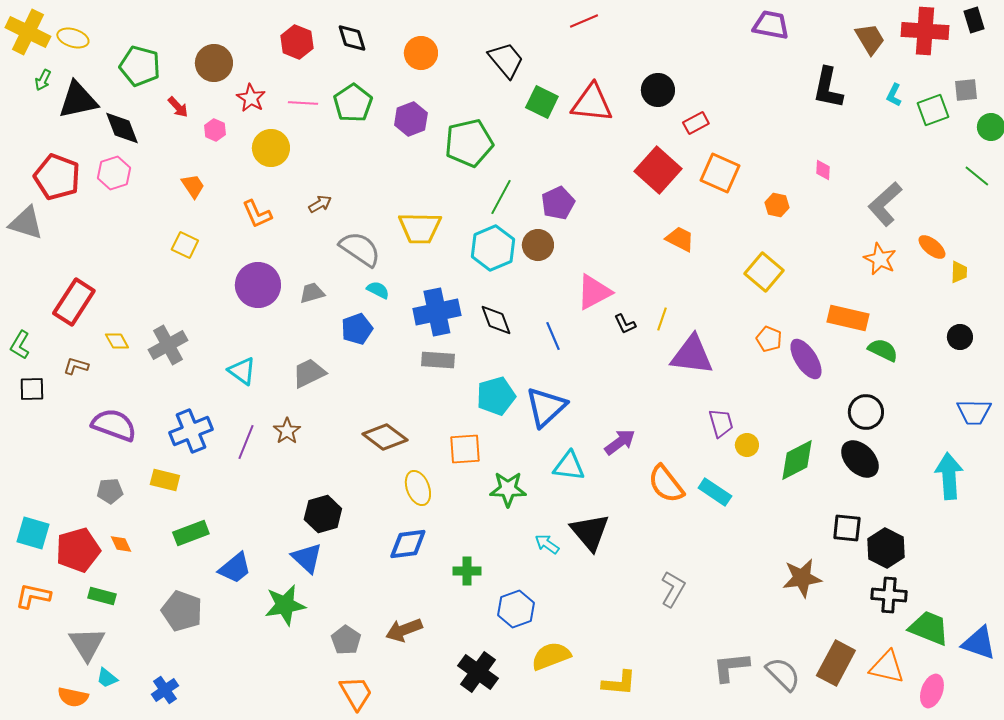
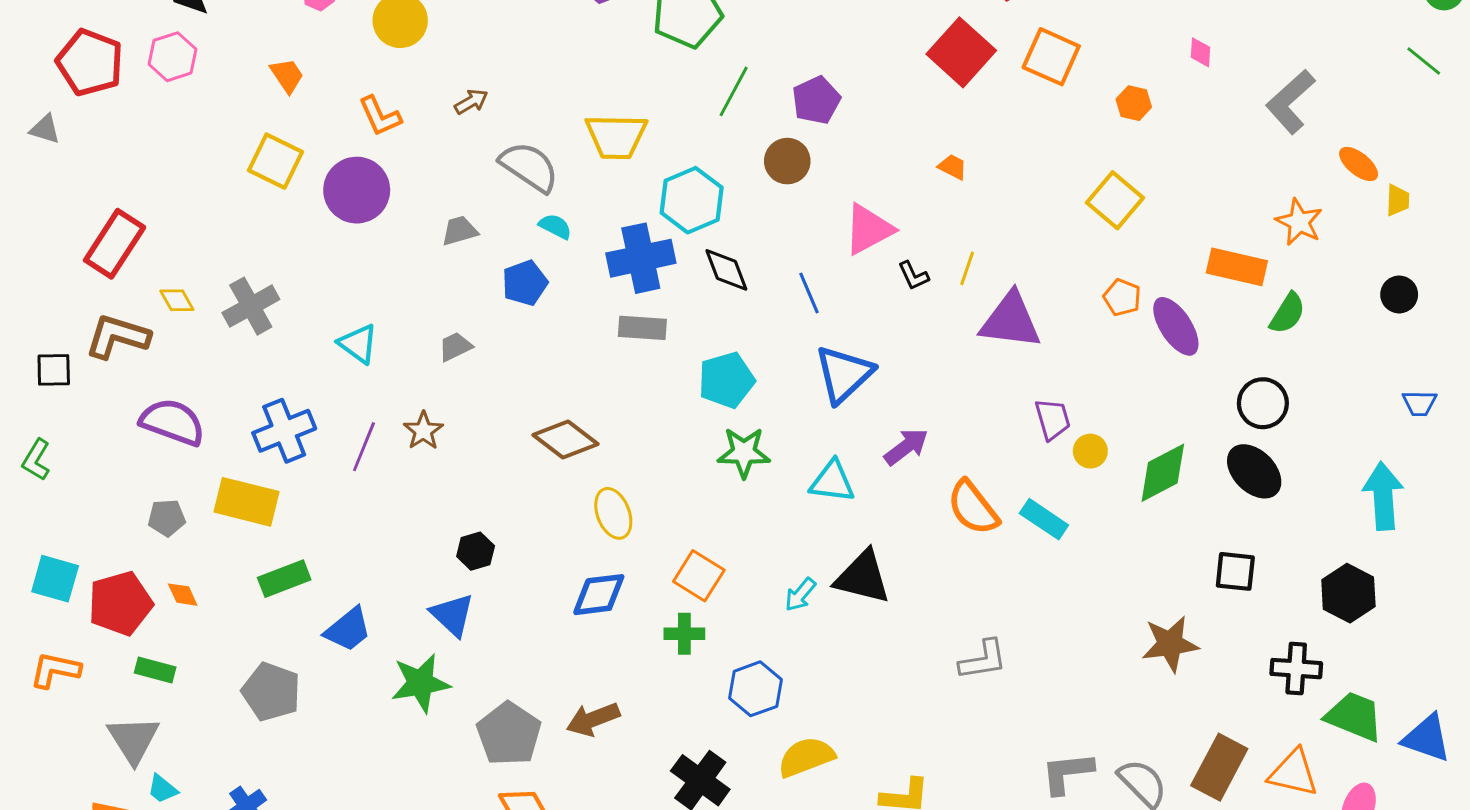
gray triangle: (26, 223) -> (45, 129), size x0.6
orange trapezoid: (680, 239) -> (953, 167), moved, size x0.7
yellow square: (185, 245) -> (275, 161), size x1.4
cyan hexagon: (493, 248) -> (692, 200), moved
orange star: (880, 259) -> (1299, 222), moved
purple circle: (258, 285) -> (357, 190), moved
green L-shape: (20, 345) -> (36, 460), moved
green semicircle: (883, 350) -> (1288, 313), turned 96
brown L-shape: (76, 366) -> (117, 337), size x1.8
gray trapezoid: (309, 373) -> (455, 347), size x0.7
blue triangle: (546, 407) -> (844, 374), moved
blue trapezoid: (974, 412) -> (1419, 403), size x0.7
orange square: (465, 449) -> (699, 576), moved, turned 36
yellow rectangle: (165, 480) -> (246, 502), size x1.5
green star: (508, 489) -> (744, 453), moved
black hexagon: (323, 514) -> (476, 551), size x0.7
black triangle: (590, 532) -> (863, 577), turned -36
cyan arrow: (547, 544) -> (800, 595), turned -85
black hexagon: (886, 548) -> (1348, 593), moved
gray L-shape: (673, 589) -> (983, 660), turned 51
gray pentagon: (346, 640) -> (509, 734), size x1.5

